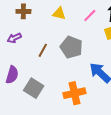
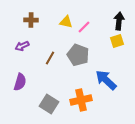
pink line: (90, 16) -> (84, 27), moved
gray square: (34, 88) -> (49, 104), moved

